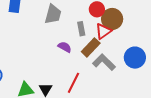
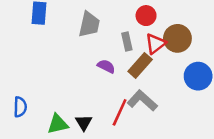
brown circle: (112, 19) -> (177, 38), moved
gray L-shape: (104, 62) -> (142, 101), moved

